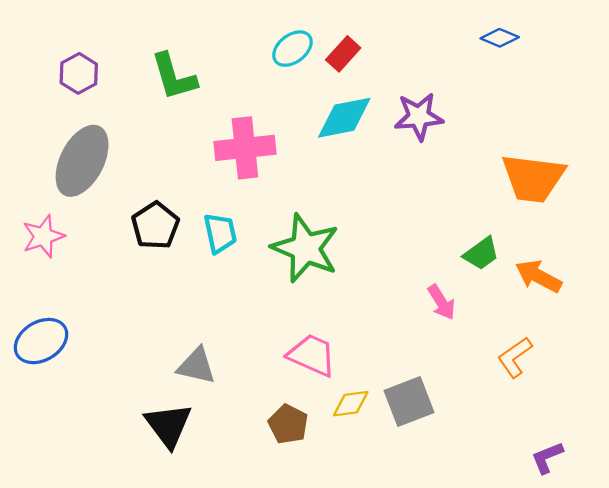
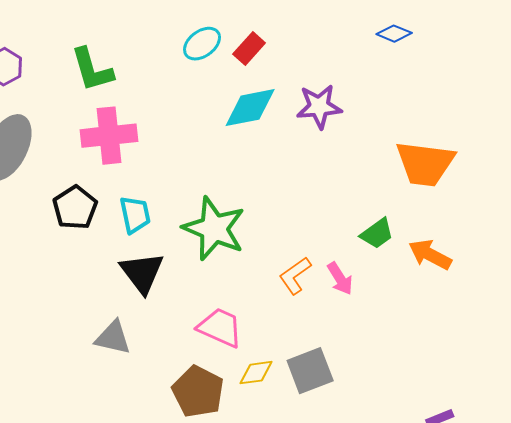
pink cross: (245, 148) -> (109, 136), moved
orange L-shape: (515, 357) -> (295, 276), moved
brown pentagon: (288, 424) -> (198, 392), size x1.4
black triangle: (168, 425) -> (142, 273), moved

